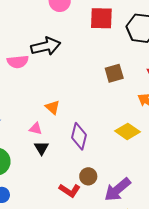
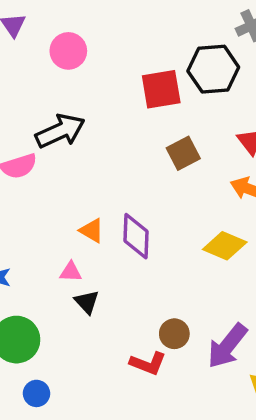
red square: (101, 18) -> (161, 89), moved
purple diamond: (79, 136) -> (136, 236), moved

